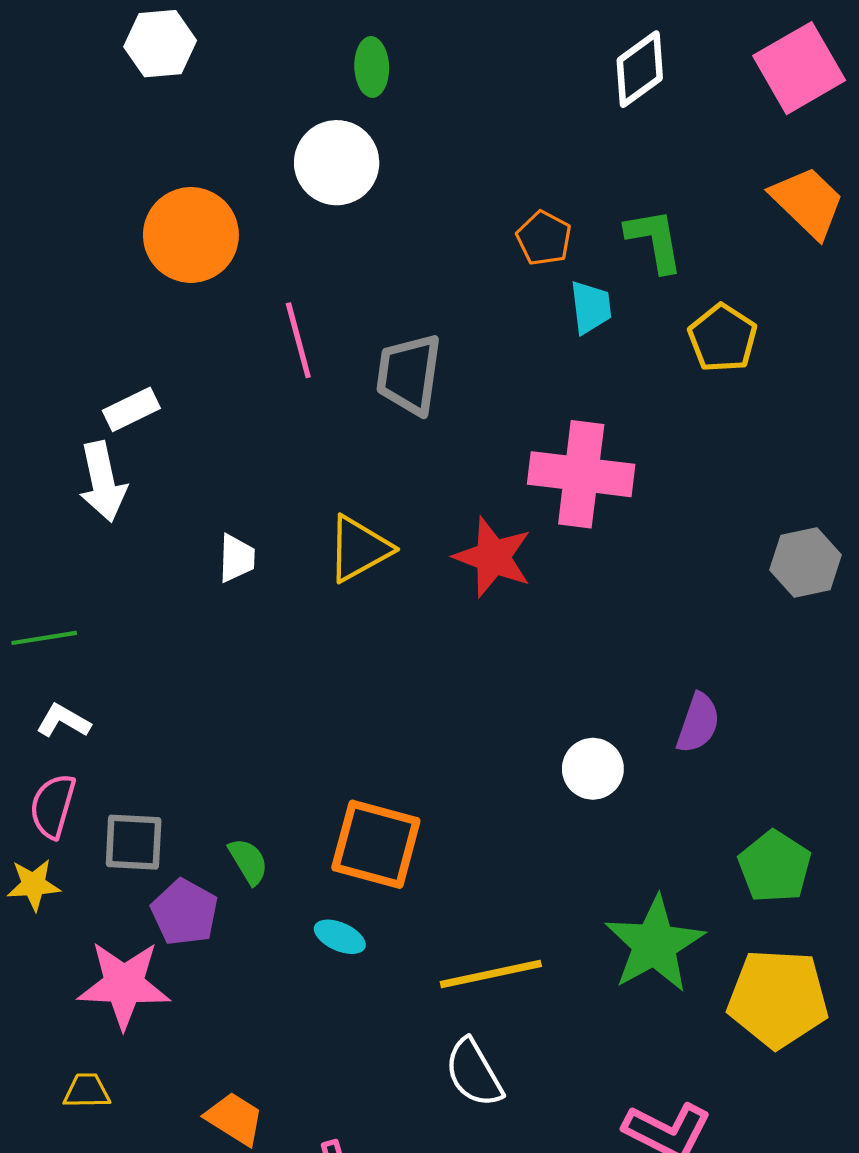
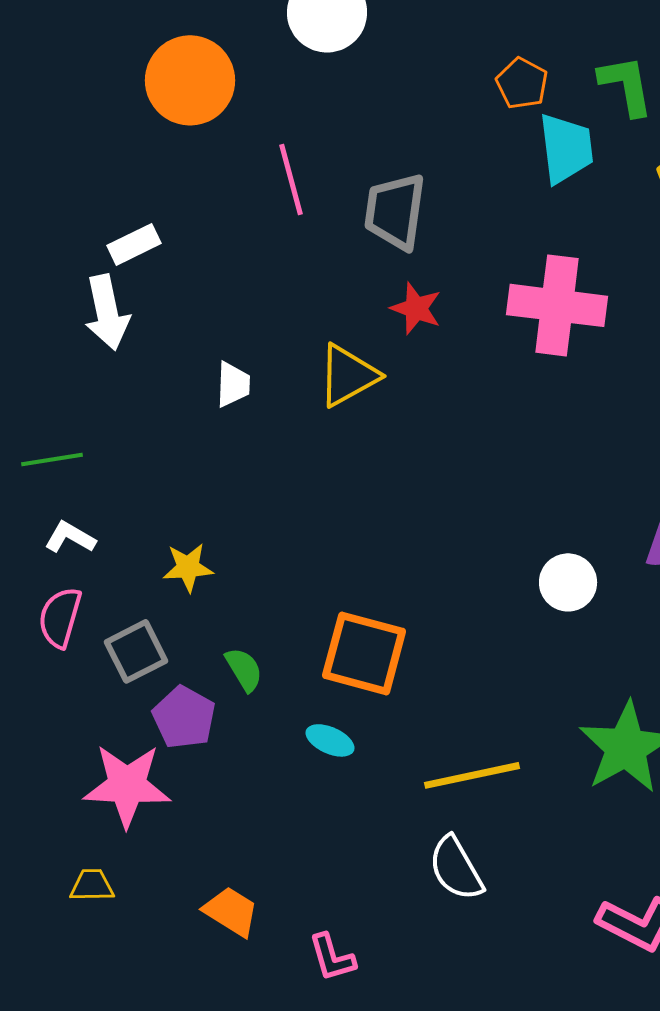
cyan trapezoid: (591, 307) -> (566, 148), size x1.4
red star: (493, 557) -> (416, 308), moved, size x0.7
gray square: (134, 842) -> (136, 651), turned -30
yellow star: (34, 885) -> (188, 567), moved

